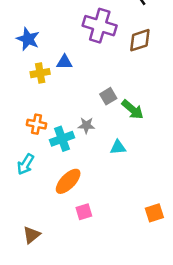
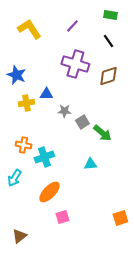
gray star: (86, 125) -> (64, 111), moved

